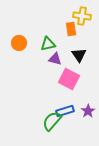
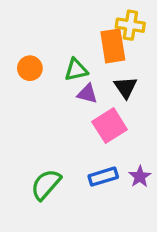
orange rectangle: (71, 29) -> (113, 46), size x1.5
pink square: (69, 79) -> (110, 126), turned 30
green semicircle: (52, 121) -> (46, 185), moved

